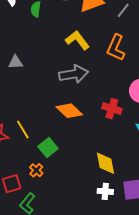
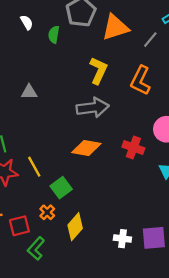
yellow L-shape: (77, 40) -> (98, 71), turned 60
orange diamond: (69, 111) -> (86, 148), turned -36
yellow diamond: (106, 163) -> (75, 227), moved, turned 50

